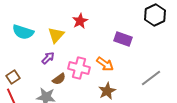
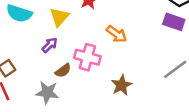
purple rectangle: (123, 39) -> (174, 22), moved
orange arrow: (105, 64) -> (117, 34), moved

